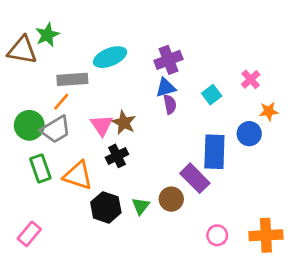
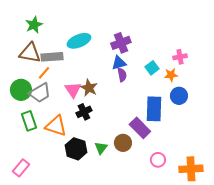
brown triangle: (22, 50) -> (30, 53), moved
pink cross: (251, 79) -> (180, 57), turned 32
orange star: (269, 111) -> (171, 75), moved
pink circle: (217, 235) -> (158, 160), moved

